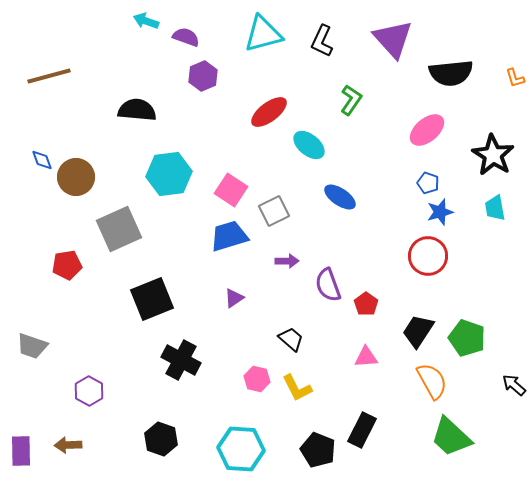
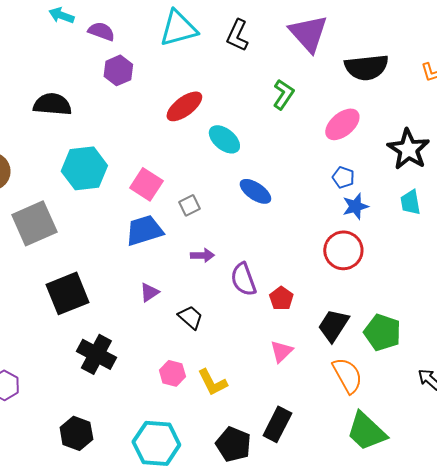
green L-shape: (351, 100) -> (283, 94), moved
gray square: (274, 211) -> (189, 205), size x0.7
black trapezoid: (291, 339) -> (190, 317), moved
pink triangle: (366, 357) -> (281, 351), turned -40

